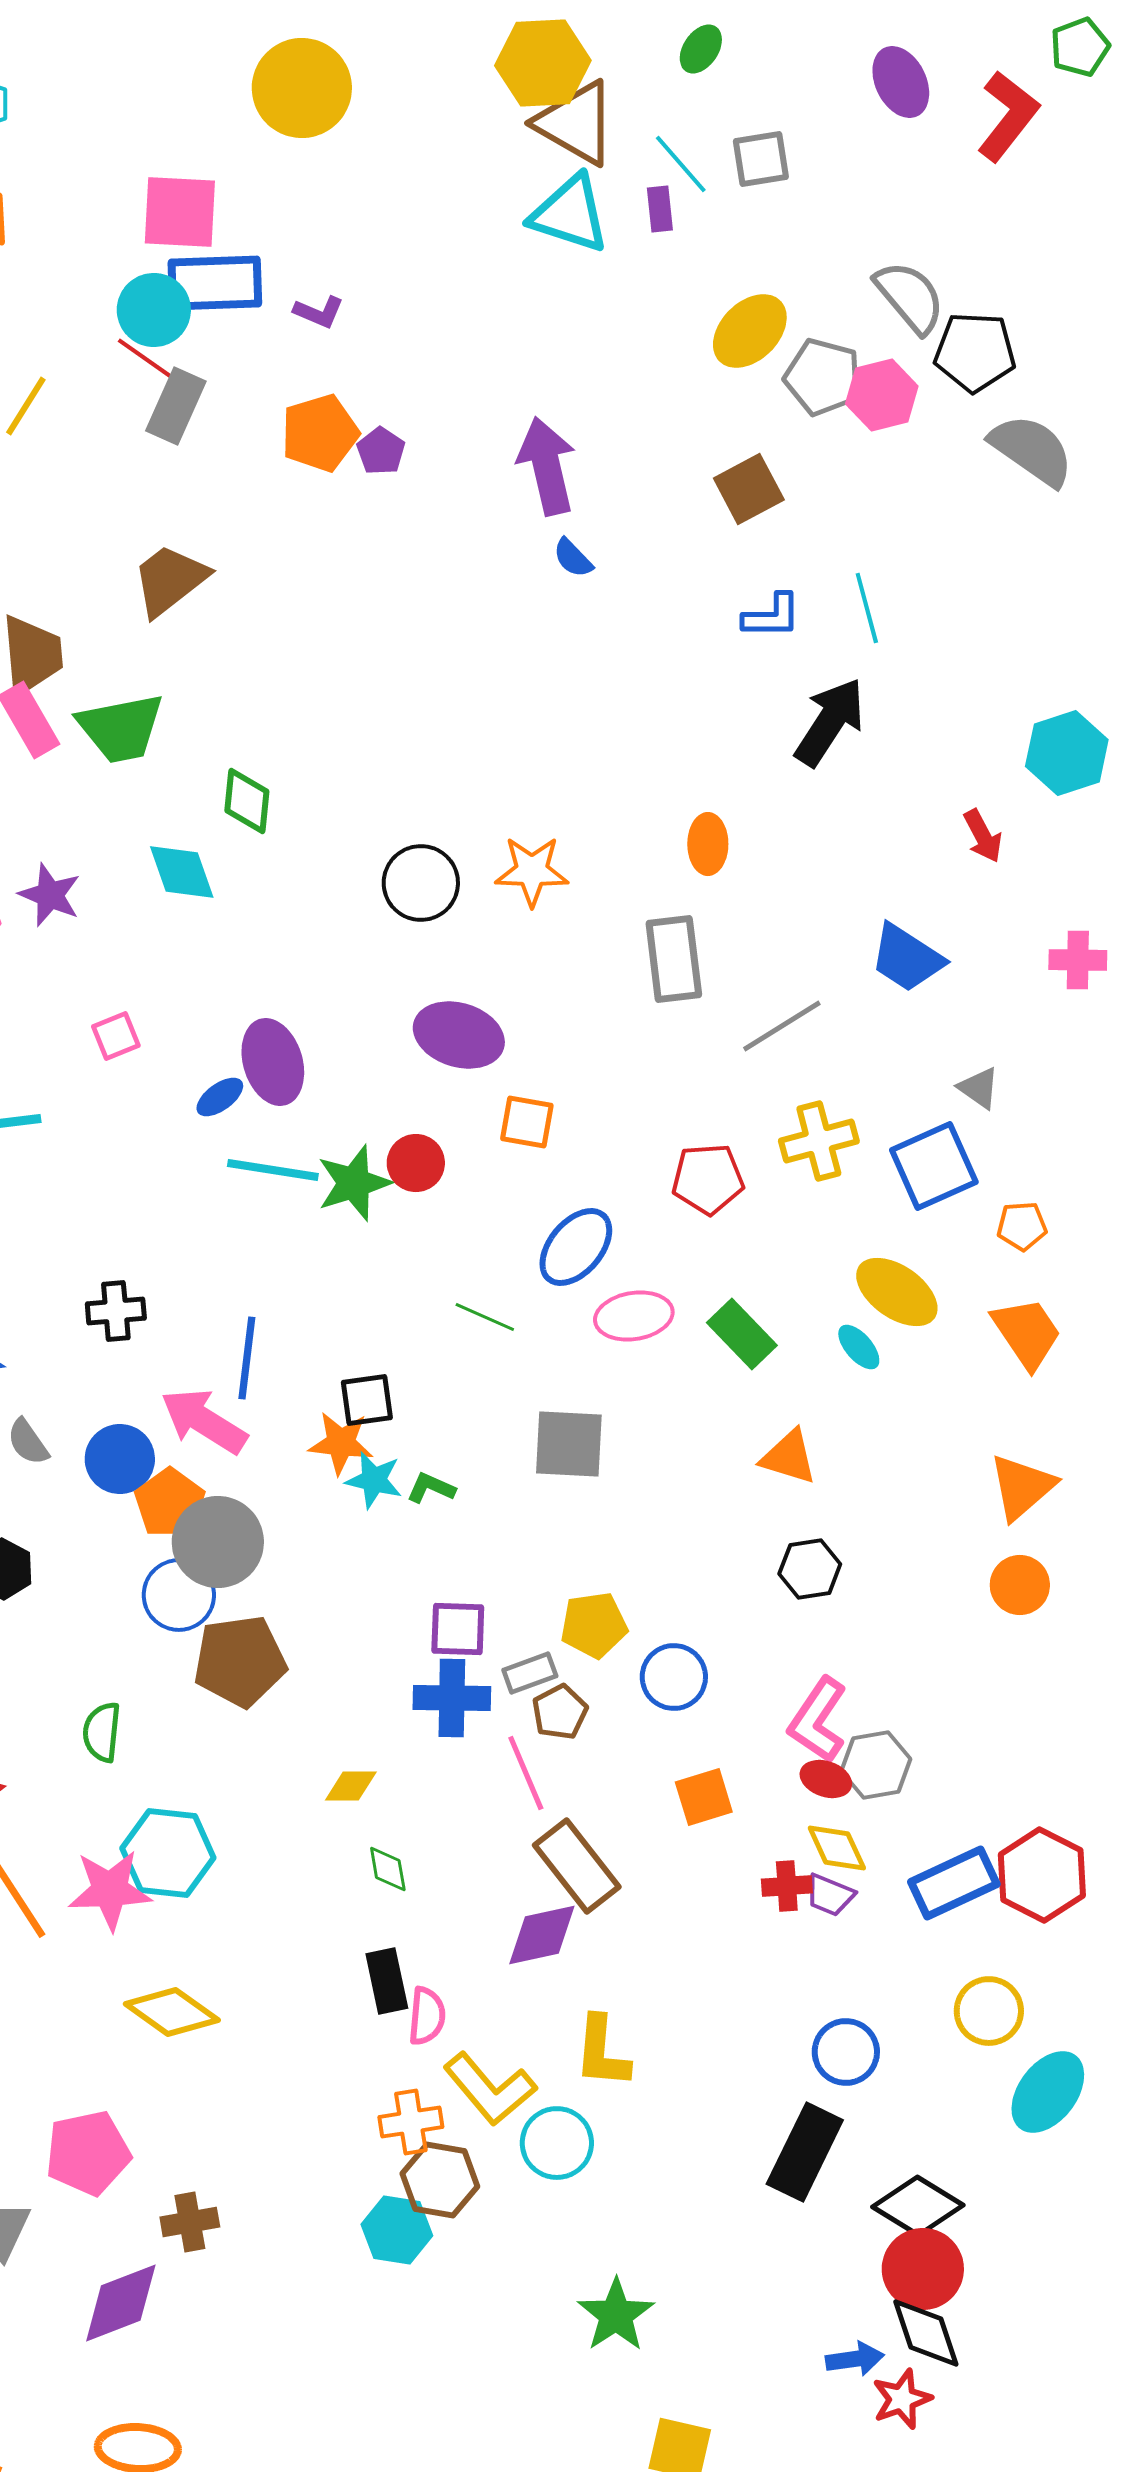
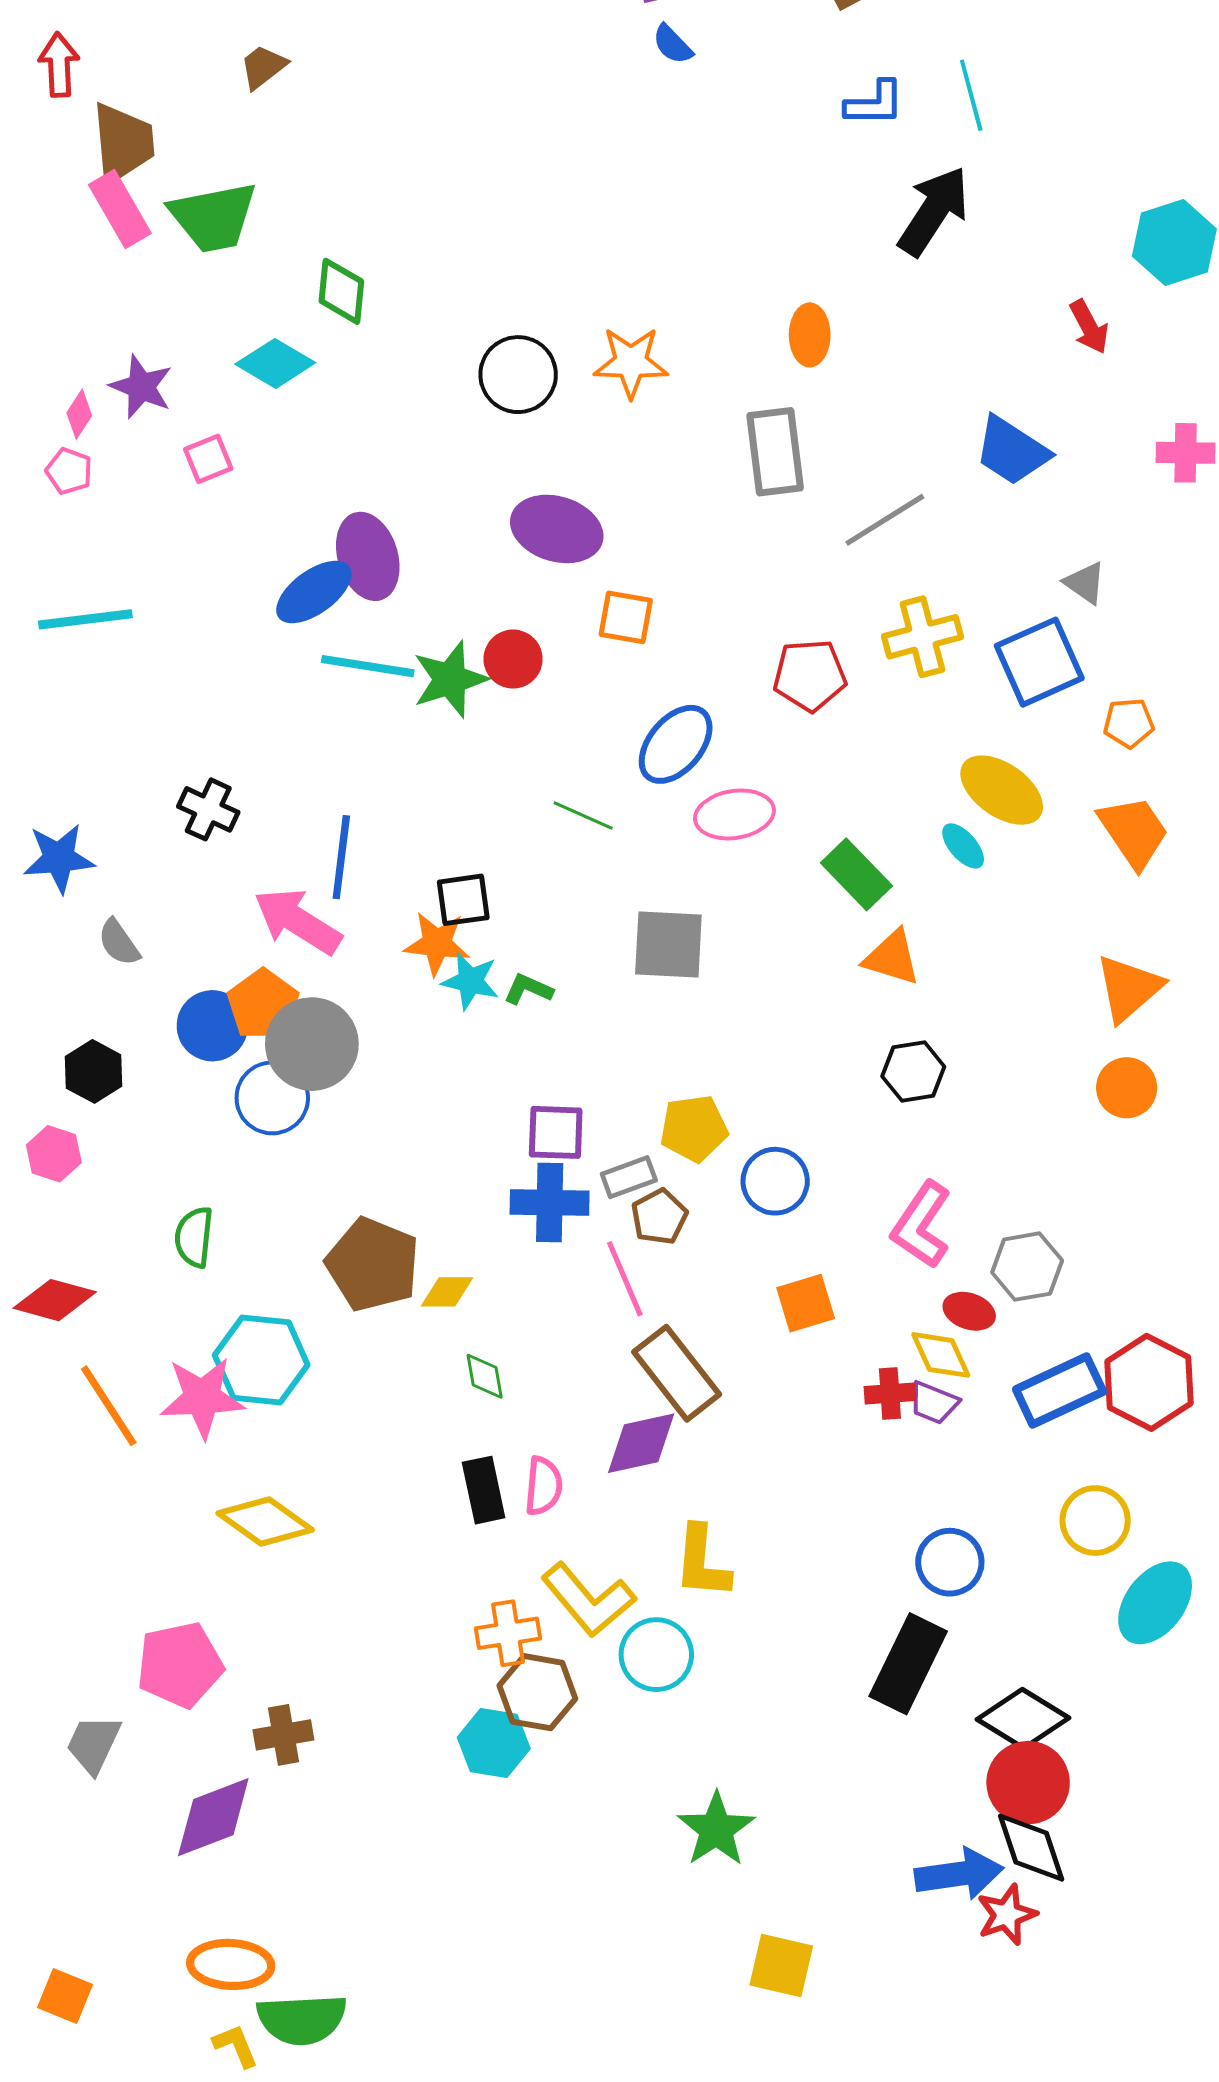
brown trapezoid: (170, 580) -> (263, 67), size x0.6
cyan diamond: (182, 872) -> (275, 363), turned -40
pink square: (116, 1036) -> (208, 459), moved
blue ellipse: (220, 1097) -> (314, 592), size x1.6
black cross: (116, 1311) -> (208, 809), turned 30
green rectangle: (742, 1334) -> (856, 874), moved
blue circle: (120, 1459) -> (212, 1026), moved
brown pentagon: (240, 1661) -> (373, 1265), moved, turned 30
gray hexagon: (876, 1765) -> (1027, 1267), moved
red ellipse: (826, 1779) -> (969, 1311), moved
pink semicircle: (427, 2016) -> (544, 1486), moved
blue arrow: (855, 2359) -> (959, 1874), size x1.5

